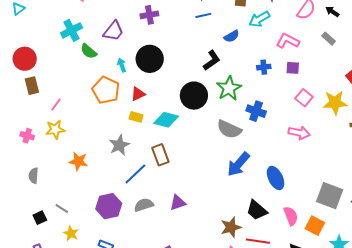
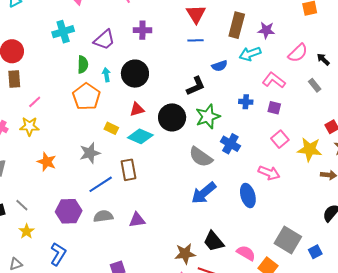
green semicircle: (89, 51) -> (83, 64), moved, turned -138
red triangle: (138, 94) -> (137, 109), moved
blue ellipse: (276, 178) -> (248, 196), moved
pink semicircle: (291, 216) -> (246, 253), turned -48

